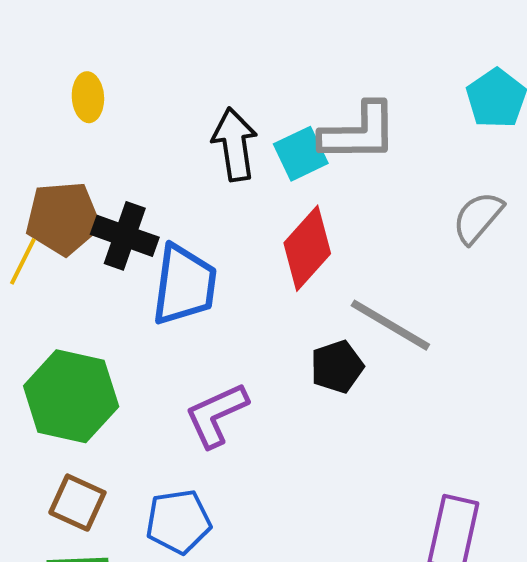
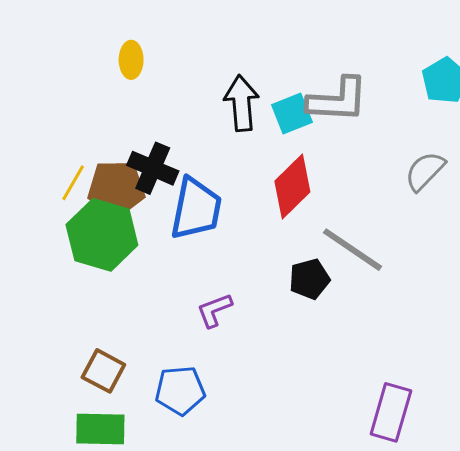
brown pentagon: (63, 218) -> (116, 188), moved
green hexagon: (71, 396) -> (102, 235), moved
purple L-shape: (216, 415) -> (214, 310), size x0.7

